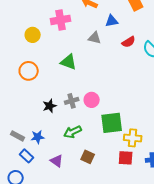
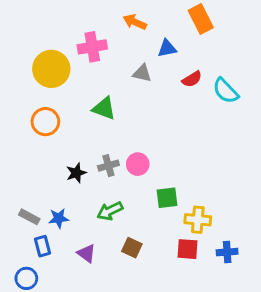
yellow circle: (33, 35) -> (51, 69), size x1.6
green square: (112, 123) -> (167, 198), size x0.7
blue rectangle: (27, 156) -> (42, 246), turned 32

